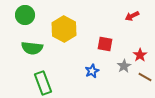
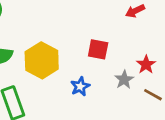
yellow hexagon: (64, 29) -> (42, 60), moved

